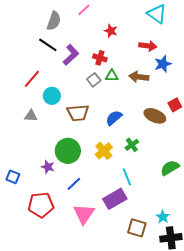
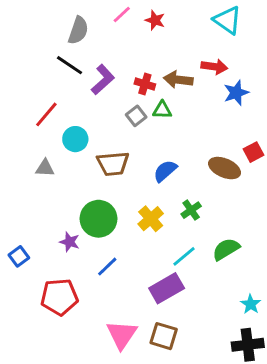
red star: (111, 31) -> (155, 20), moved
brown arrow: (139, 77) -> (178, 80), moved
green semicircle: (170, 168) -> (226, 249), moved
blue square: (13, 177) -> (19, 256), turned 32
cyan line: (127, 177) -> (184, 256), turned 72
pink triangle: (84, 214) -> (122, 335), moved
cyan star: (163, 217) -> (251, 304), moved
brown square: (137, 228) -> (164, 336), moved

